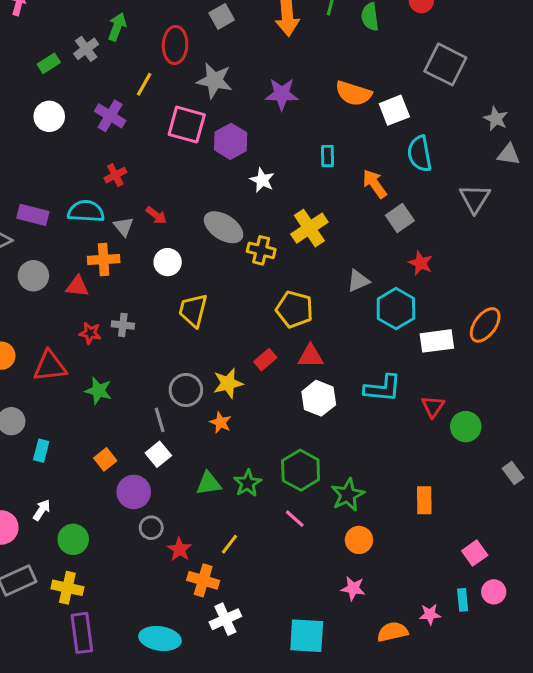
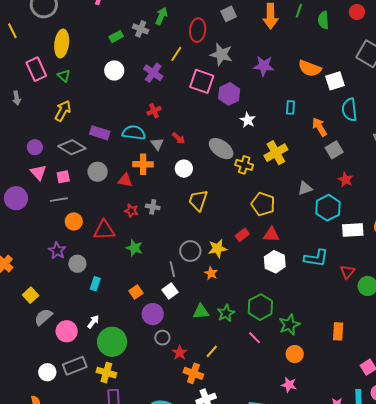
gray cross: (86, 49) -> (141, 29), turned -35
green circle: (73, 539) -> (112, 342), size x1.5

